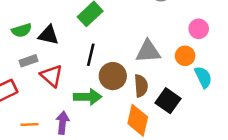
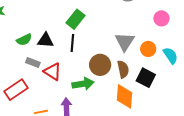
gray triangle: (148, 51) -> (125, 42), turned -45
black line: (91, 55) -> (72, 43), moved
orange circle: (185, 56) -> (148, 49), moved
gray rectangle: (28, 61) -> (33, 63), turned 48

